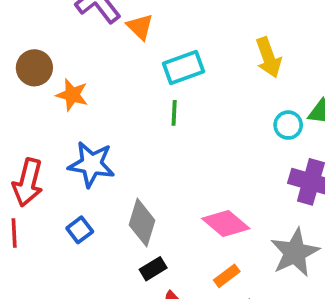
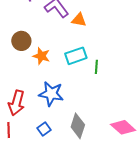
orange triangle: (140, 27) -> (79, 20), turned -35
cyan rectangle: (183, 67) -> (76, 56), moved

